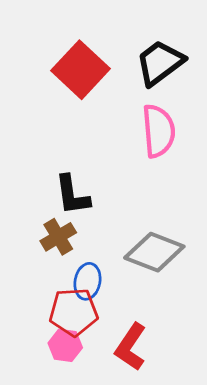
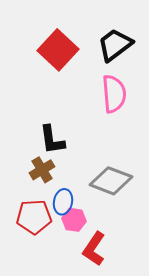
red pentagon: (74, 312) -> (34, 217), moved
pink hexagon: (65, 345) -> (74, 220), moved

